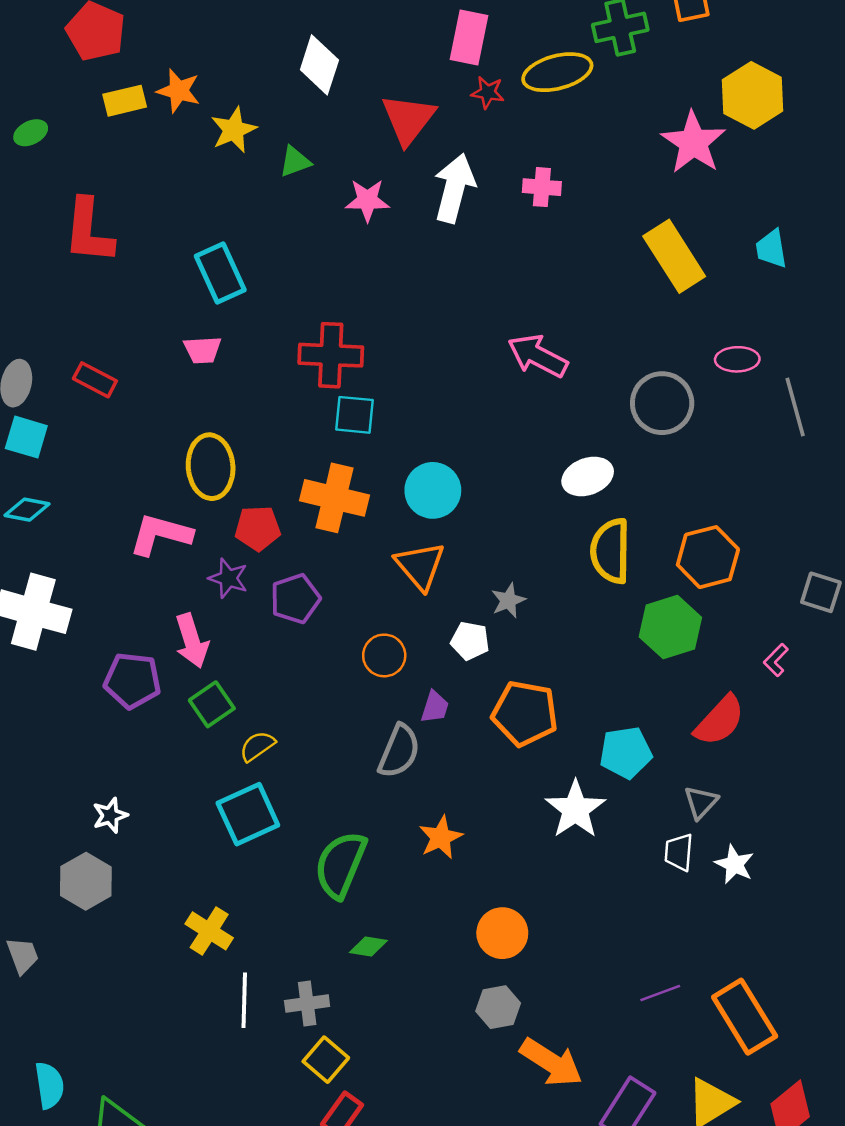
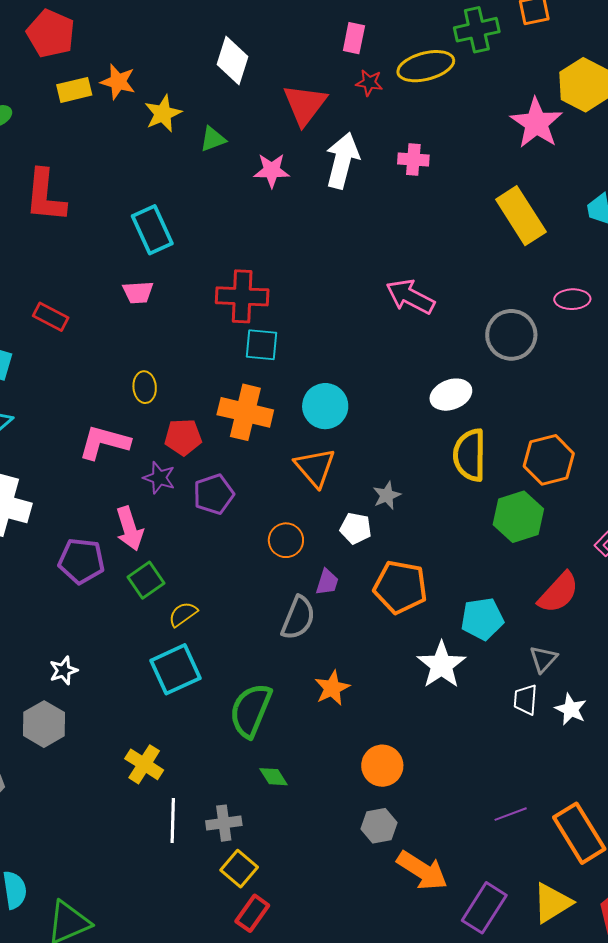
pink rectangle: (469, 38) -> (354, 38), size x0.7
yellow ellipse: (211, 467) -> (145, 387), size x0.6
green diamond: (368, 946) -> (274, 777), turned 48

